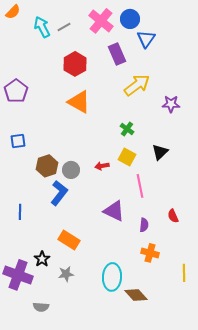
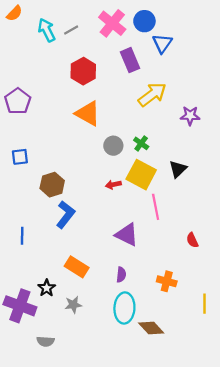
yellow square: (127, 157) -> (141, 175), size x1.5
gray circle: (71, 170) -> (113, 146), moved
purple semicircle: (144, 225) -> (121, 275), moved

